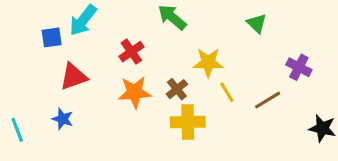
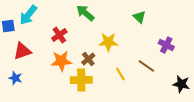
yellow line: (227, 92) -> (120, 74), moved
brown line: (268, 100) -> (146, 66), turned 66
yellow cross: (188, 122) -> (81, 80), moved

